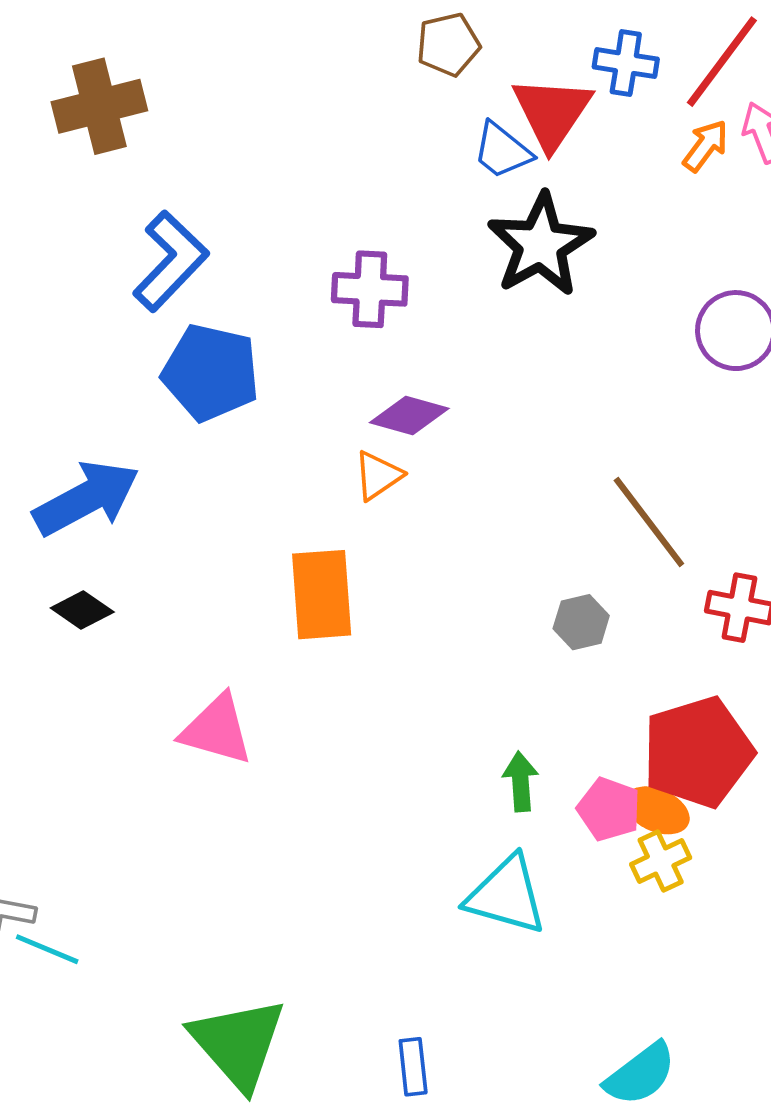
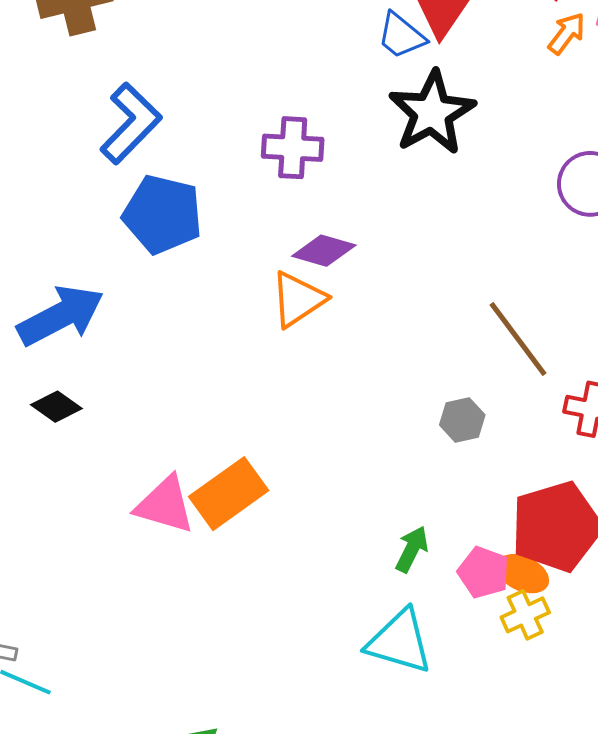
orange triangle: (378, 476) -> (298, 299), size x1.4
orange rectangle: (322, 595) -> (229, 494), moved, turned 58
green arrow: (521, 782) -> (412, 549), turned 30

